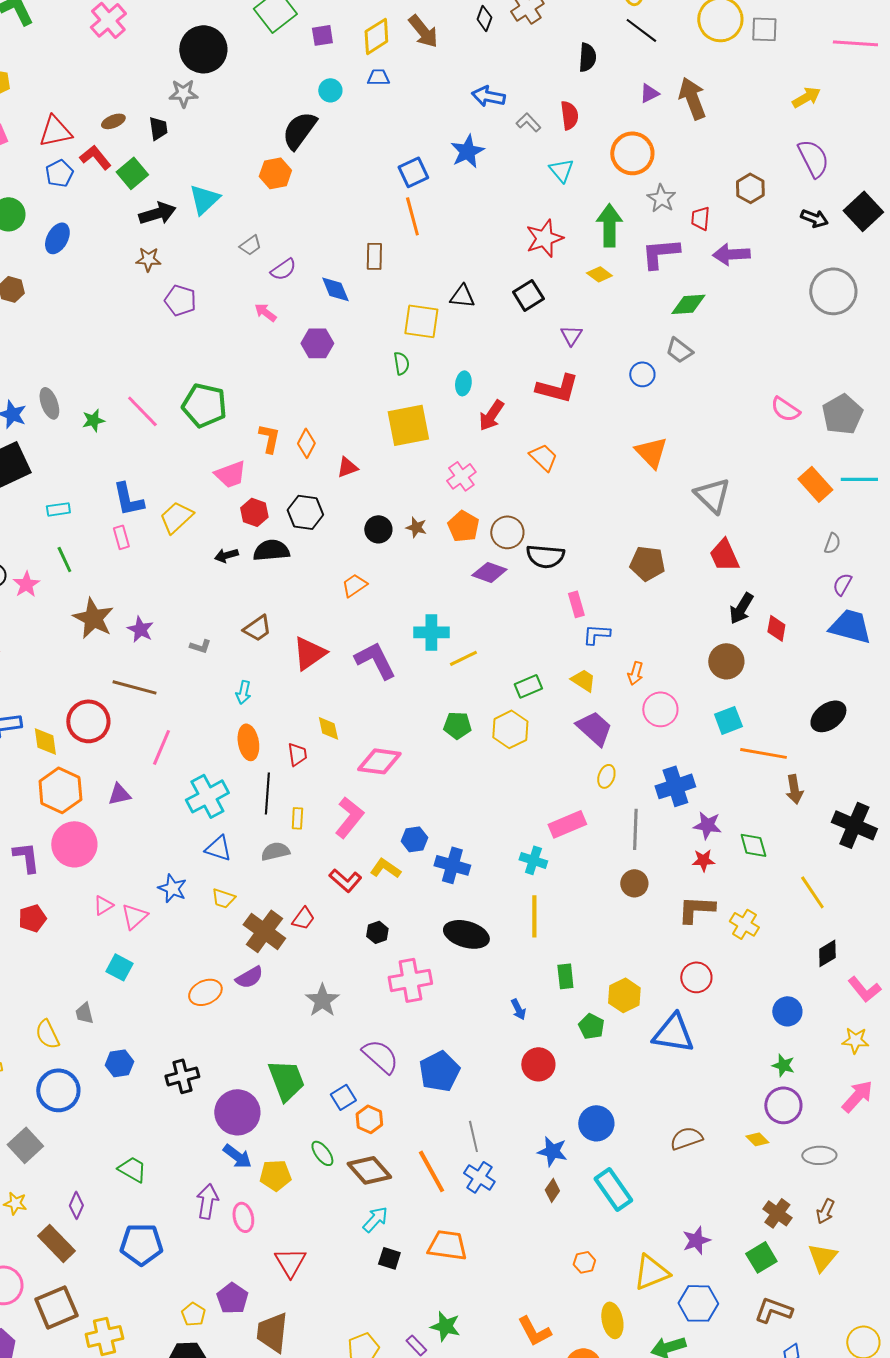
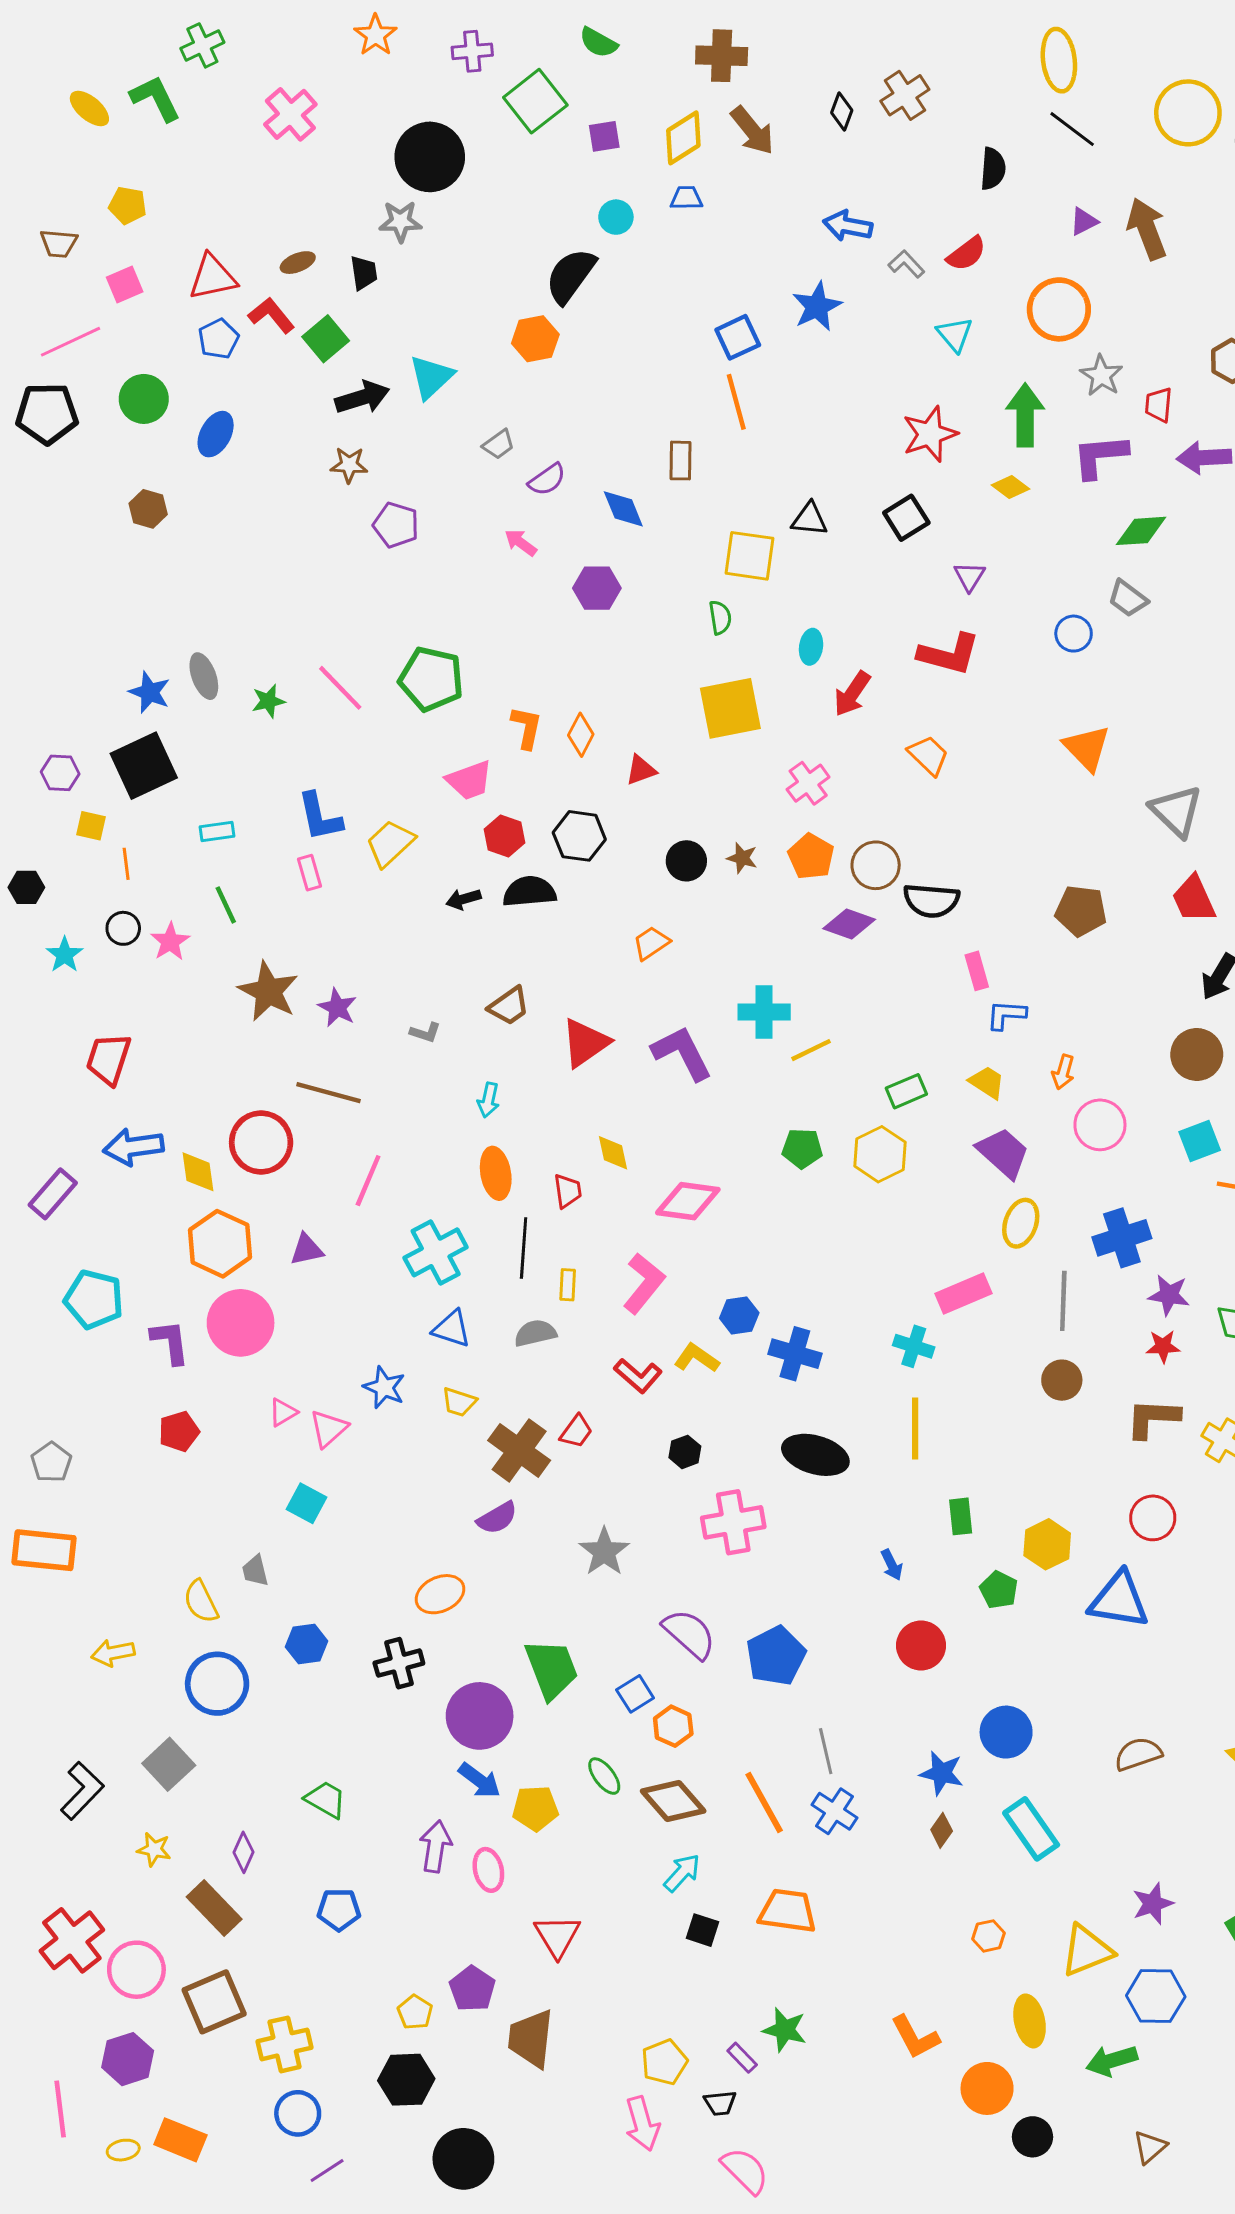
red semicircle: (569, 115) -> (966, 254), turned 60
yellow ellipse: (606, 776) -> (1021, 1223), size x1.4
orange ellipse: (205, 992) -> (440, 1594), moved
blue pentagon: (141, 1244) -> (339, 1910), size x0.7

